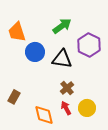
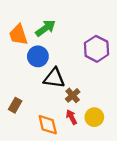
green arrow: (62, 26) -> (45, 28), moved
black triangle: (62, 59) -> (54, 78), moved

